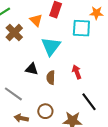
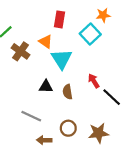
orange triangle: (36, 20) -> (46, 42), moved
cyan square: (81, 28) -> (90, 34), turned -36
black line: (89, 102) -> (112, 97), moved

